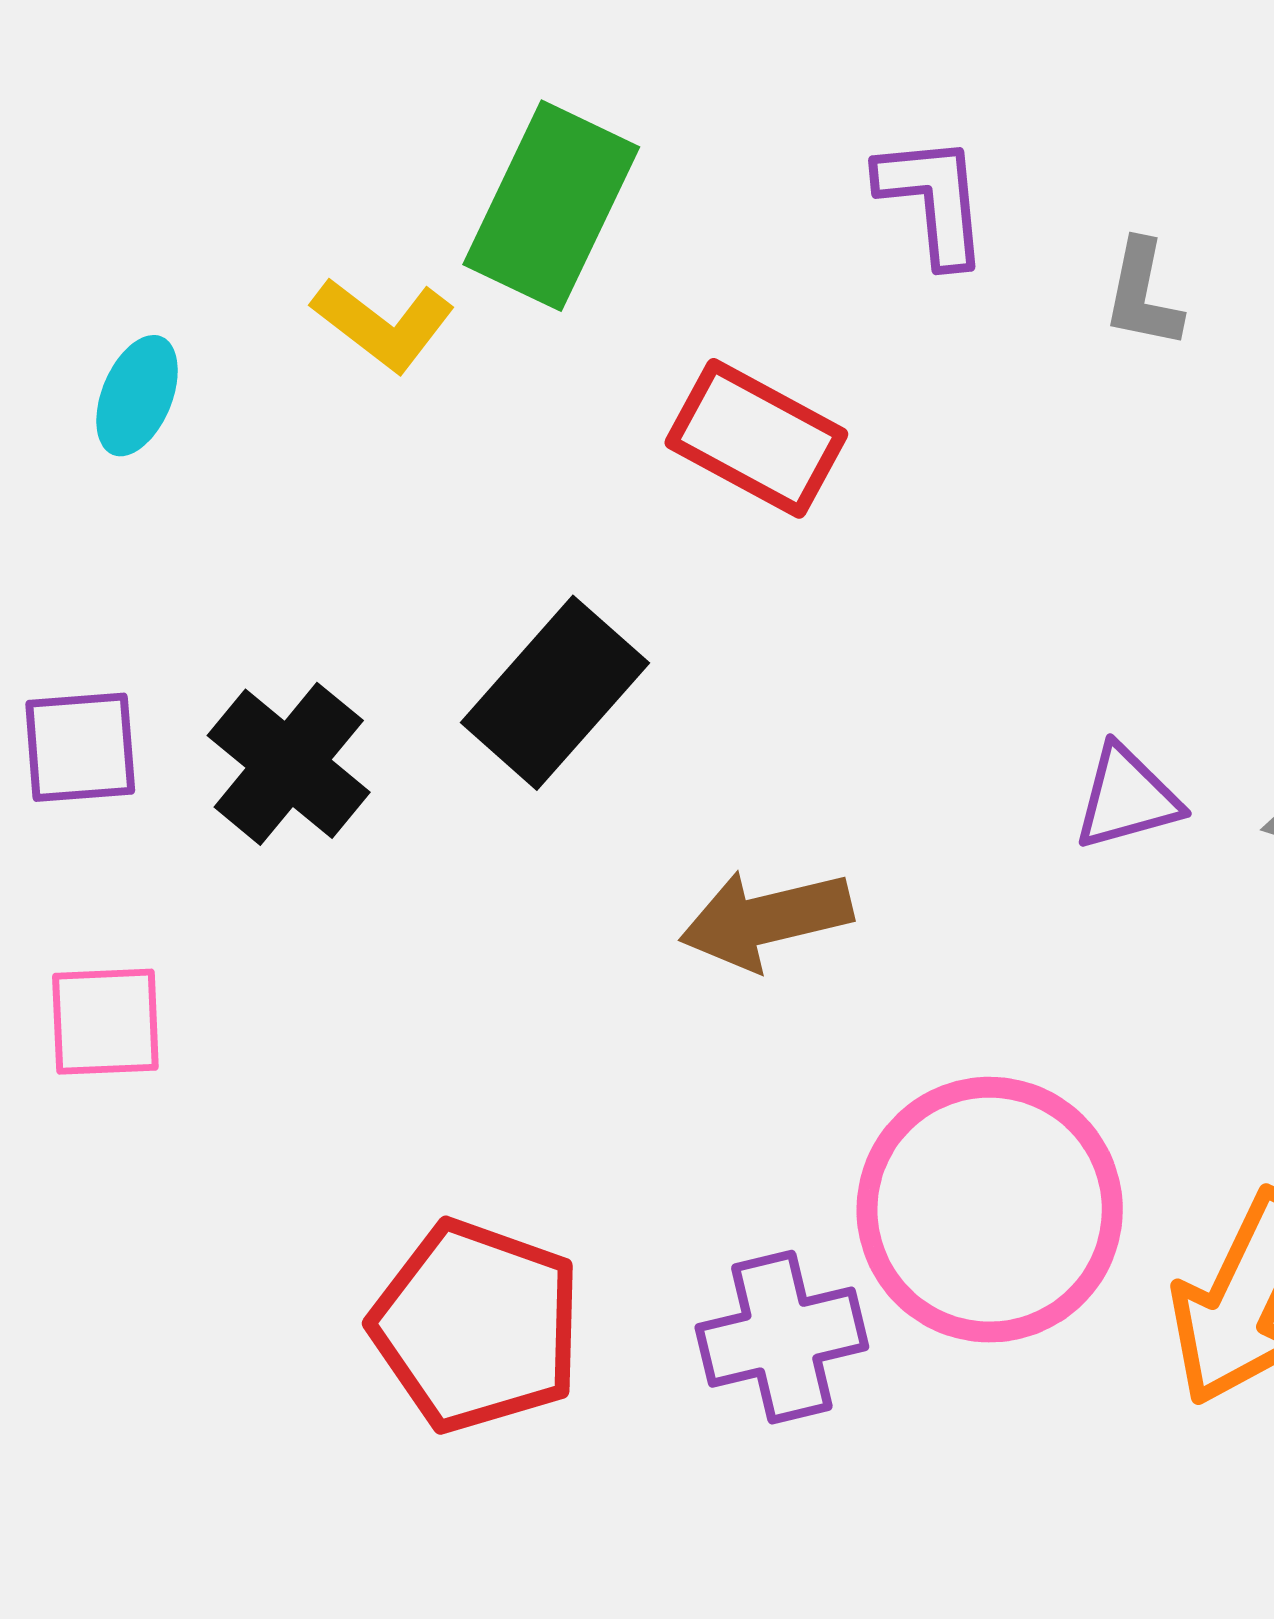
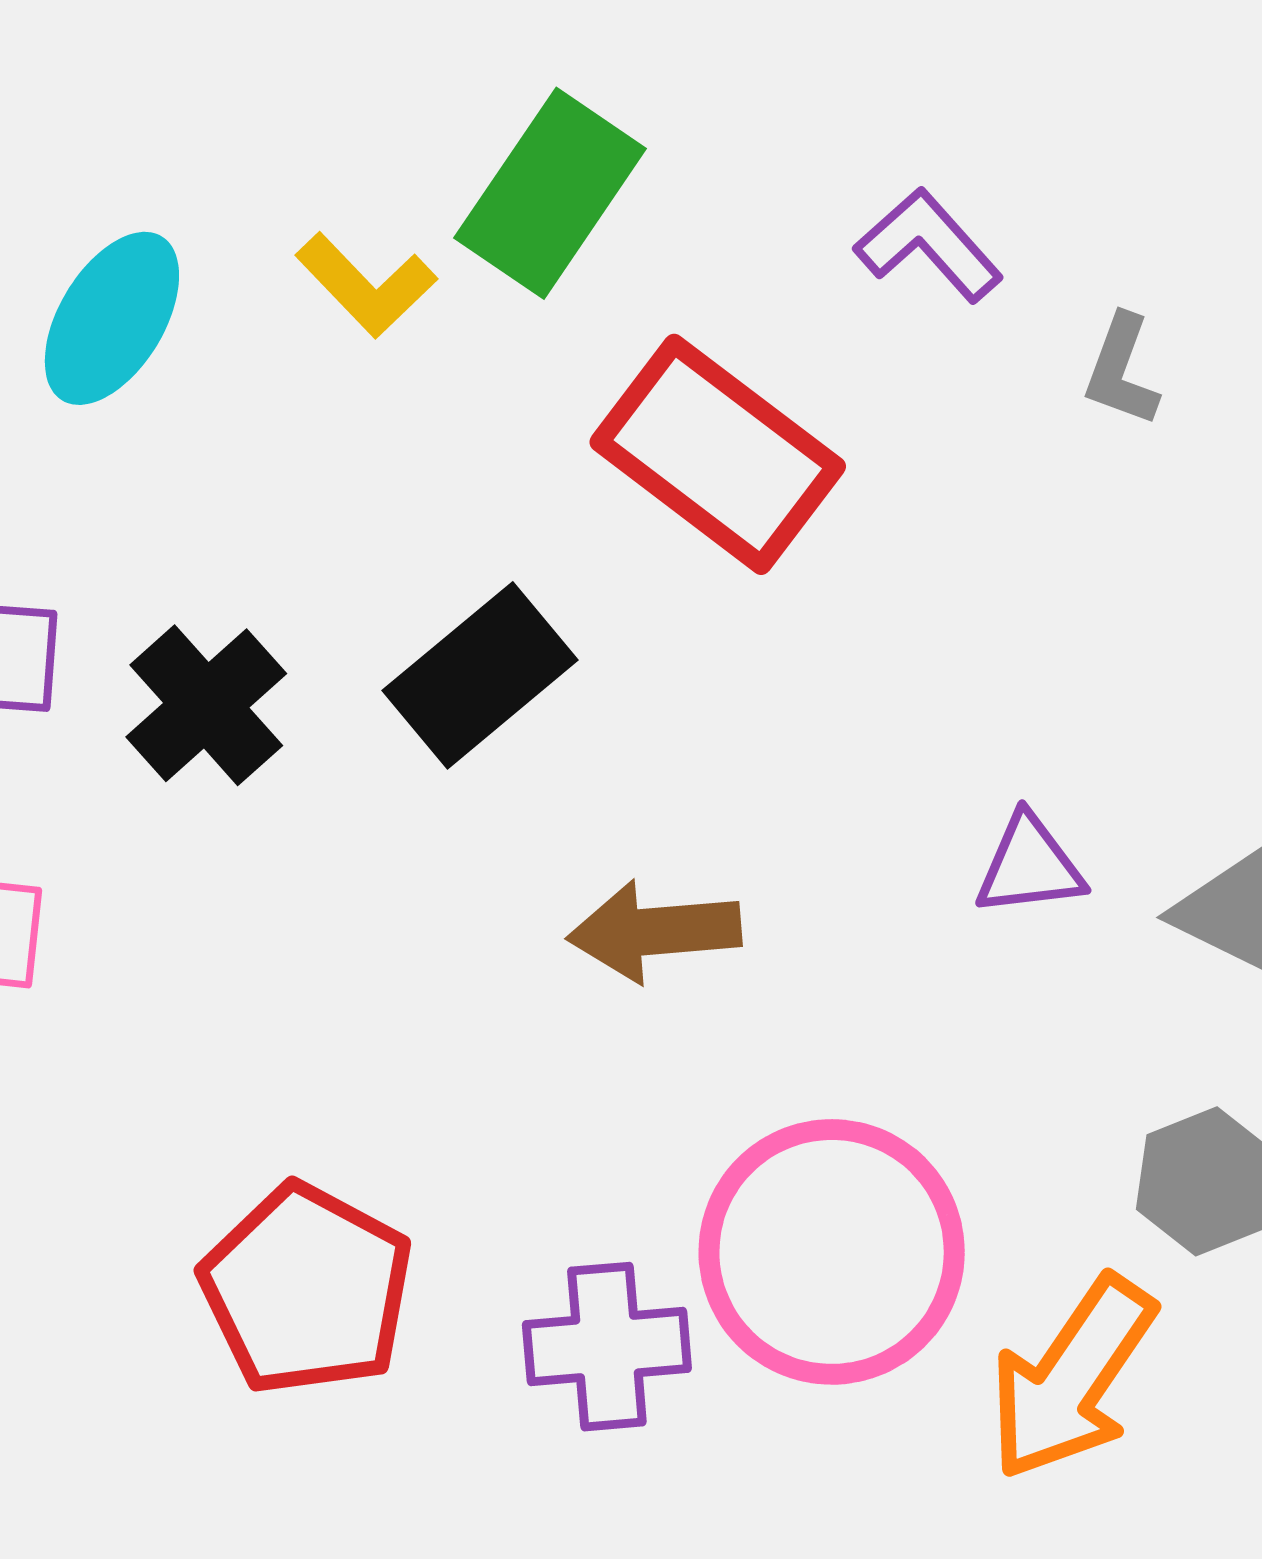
purple L-shape: (933, 200) -> (929, 245), turned -45
cyan ellipse: (137, 396) -> (112, 318), size x1.5
red rectangle: (756, 438) -> (718, 454), size x1.4

